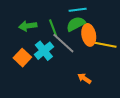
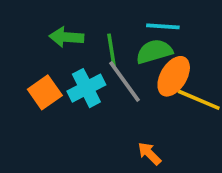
orange ellipse: (89, 35) -> (174, 76), turned 30

